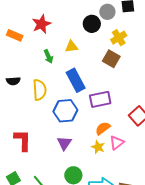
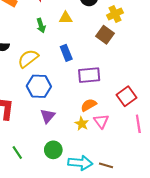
blue rectangle: (76, 80) -> (66, 53), size x0.7
yellow semicircle: (40, 90) -> (28, 59), turned -130
blue hexagon: (65, 111) -> (39, 86), moved
pink triangle: (117, 143) -> (101, 121), turned -35

